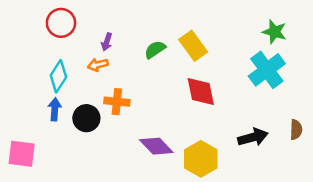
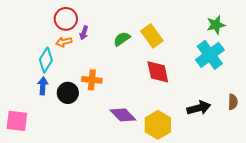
red circle: (61, 23) -> (66, 19), moved
green star: (274, 32) -> (216, 25), turned -30
orange arrow: (98, 65) -> (64, 42), moved

